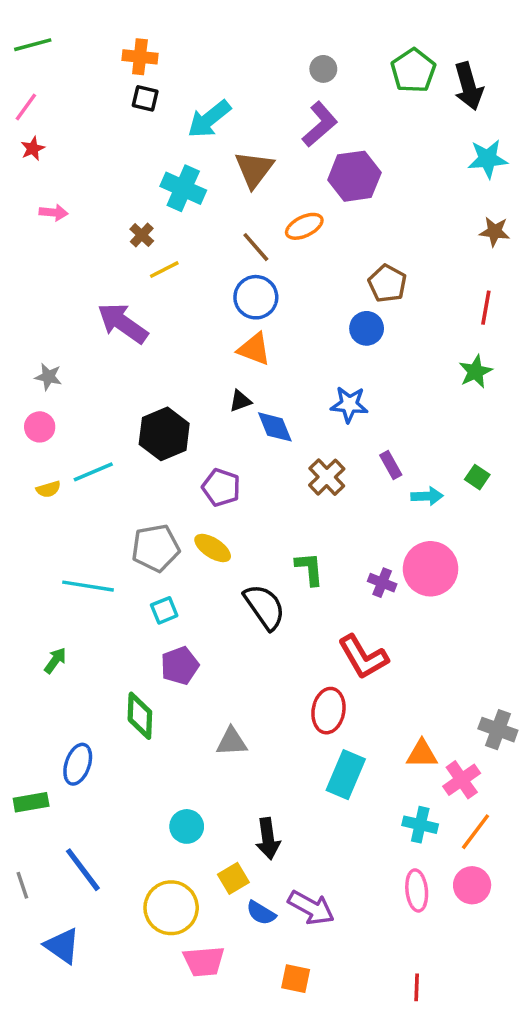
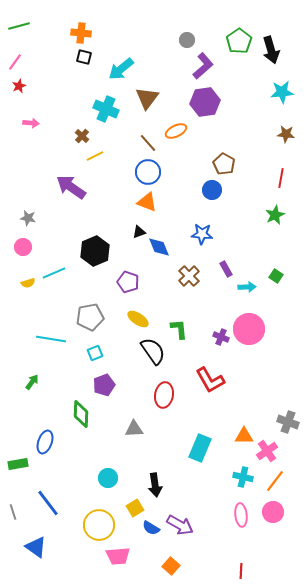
purple L-shape: (320, 124) -> (203, 66), moved
yellow ellipse: (213, 548) -> (138, 319), moved
red ellipse: (328, 711) -> (164, 395), moved
orange square: (296, 979) -> (171, 566), turned 30

